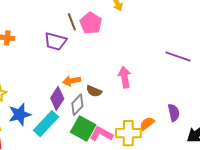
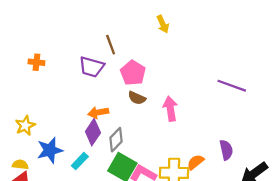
pink pentagon: (91, 23) -> (133, 73), moved
orange arrow: (72, 81) -> (98, 113), moved
brown semicircle: (94, 91) -> (137, 98), moved
cyan rectangle: (46, 124) -> (80, 161), size x0.6

